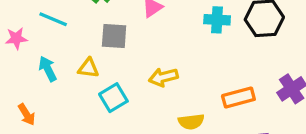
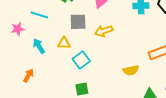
yellow arrow: (163, 77) -> (104, 31), moved
orange arrow: (27, 114) -> (28, 76), turned -112

